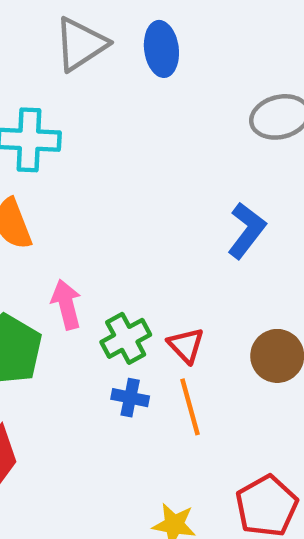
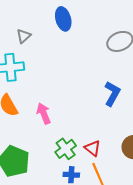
gray triangle: (81, 44) -> (24, 36), moved, size x0.6
pink arrow: (66, 304) -> (44, 113), moved

